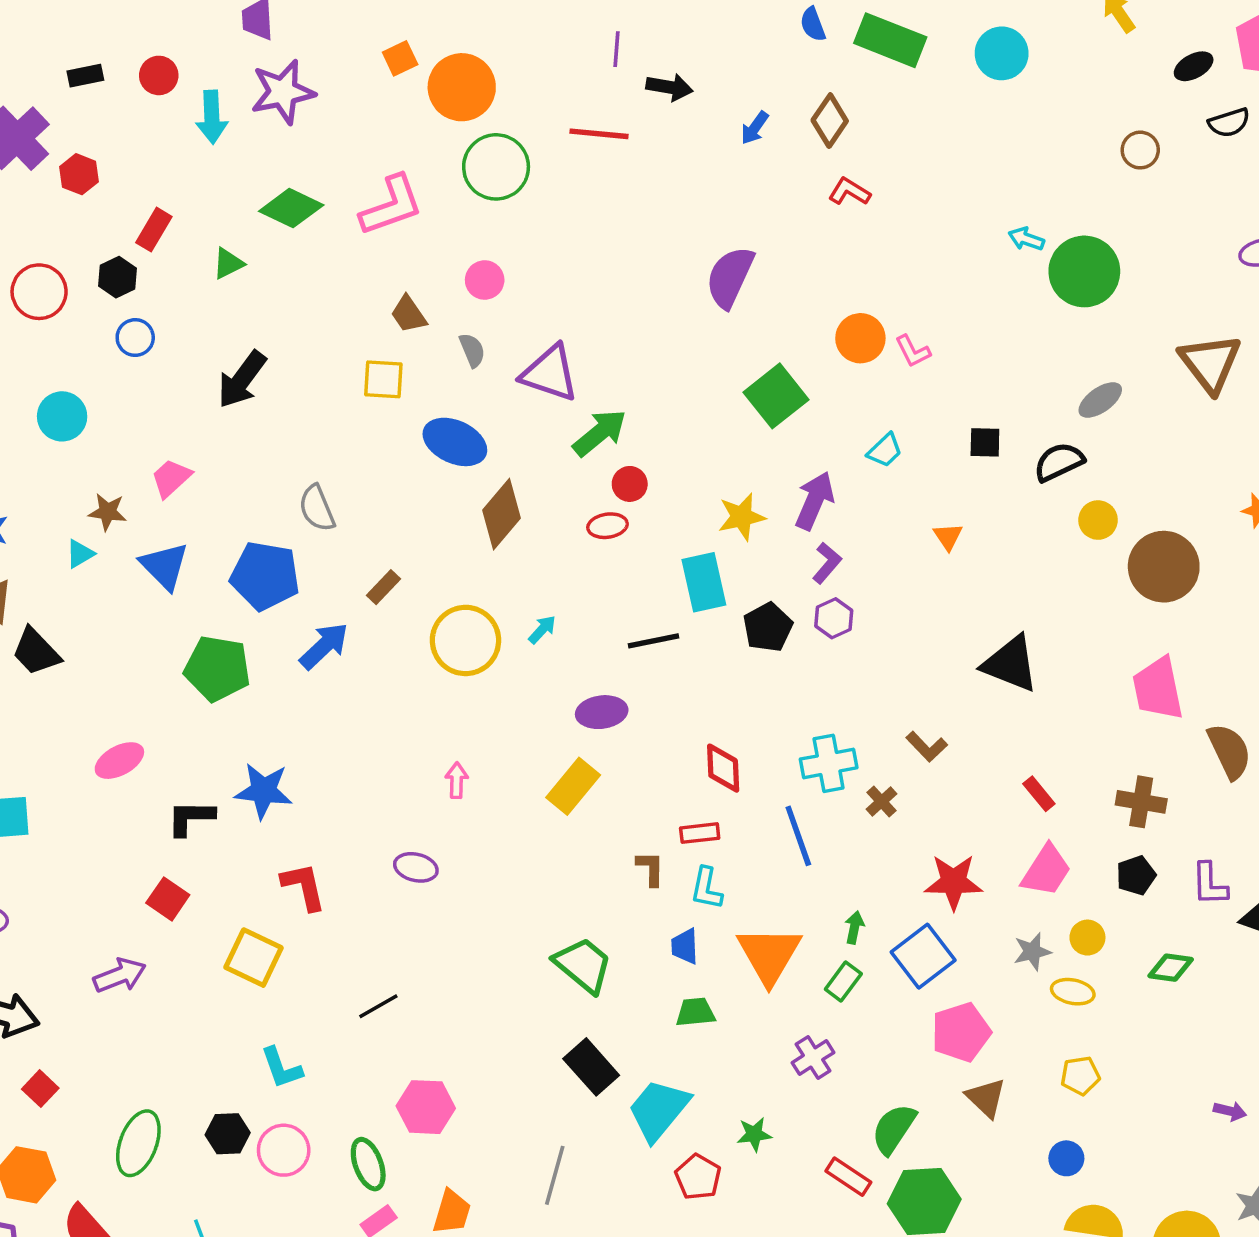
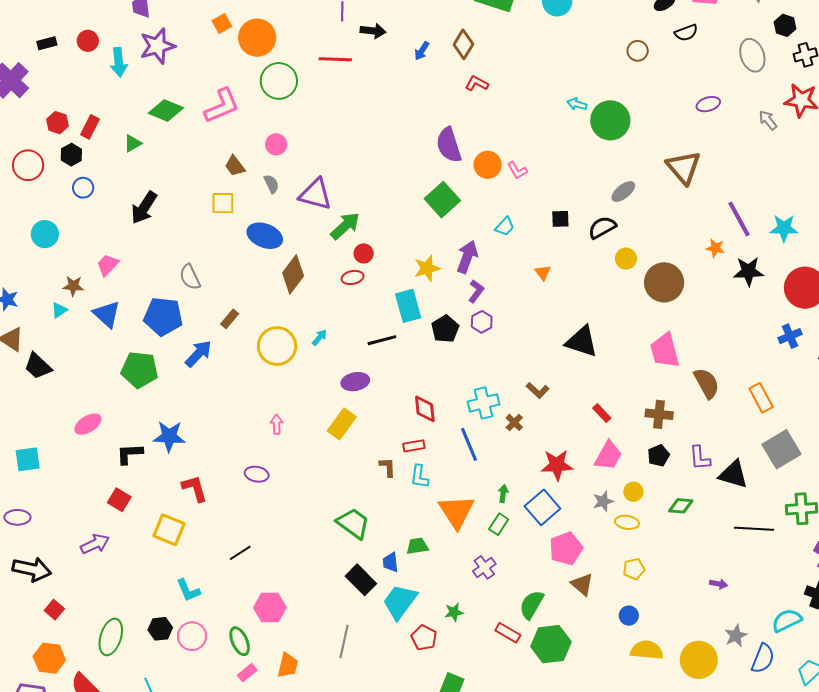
red hexagon: (79, 174) -> (58, 123), moved
purple semicircle: (730, 277) -> (449, 145), moved, turned -39
blue trapezoid: (685, 946) -> (391, 562), moved

